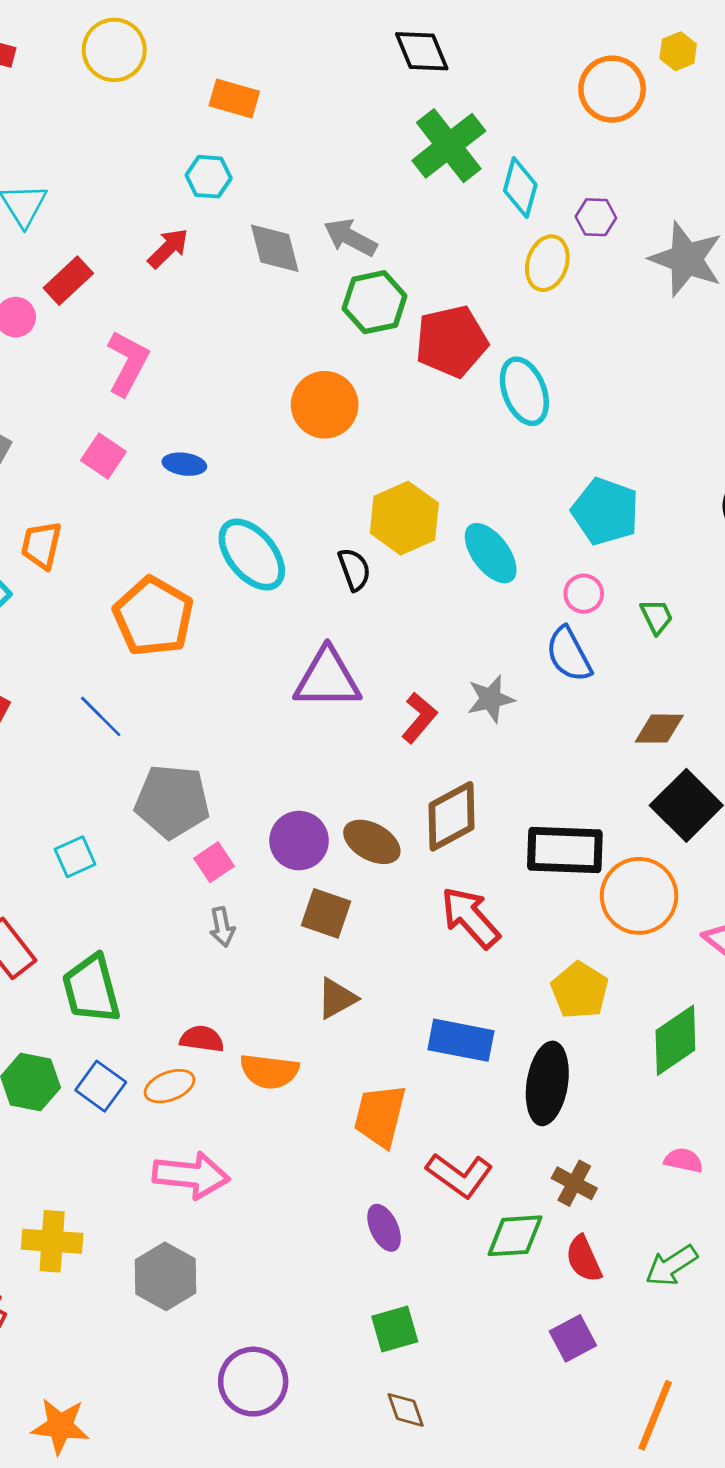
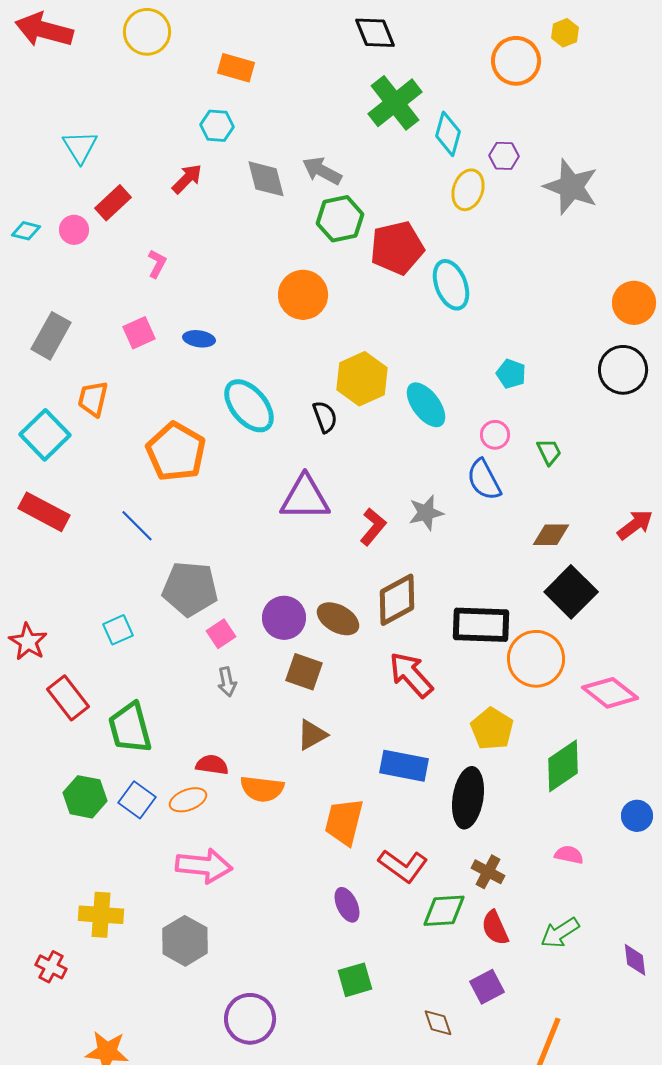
pink L-shape: (128, 363) -> (157, 264), size x0.6
pink square: (103, 456) -> (139, 333), turned 32
cyan pentagon: (605, 511) -> (511, 374), size x0.6
brown diamond: (406, 1410) -> (438, 1023), moved

